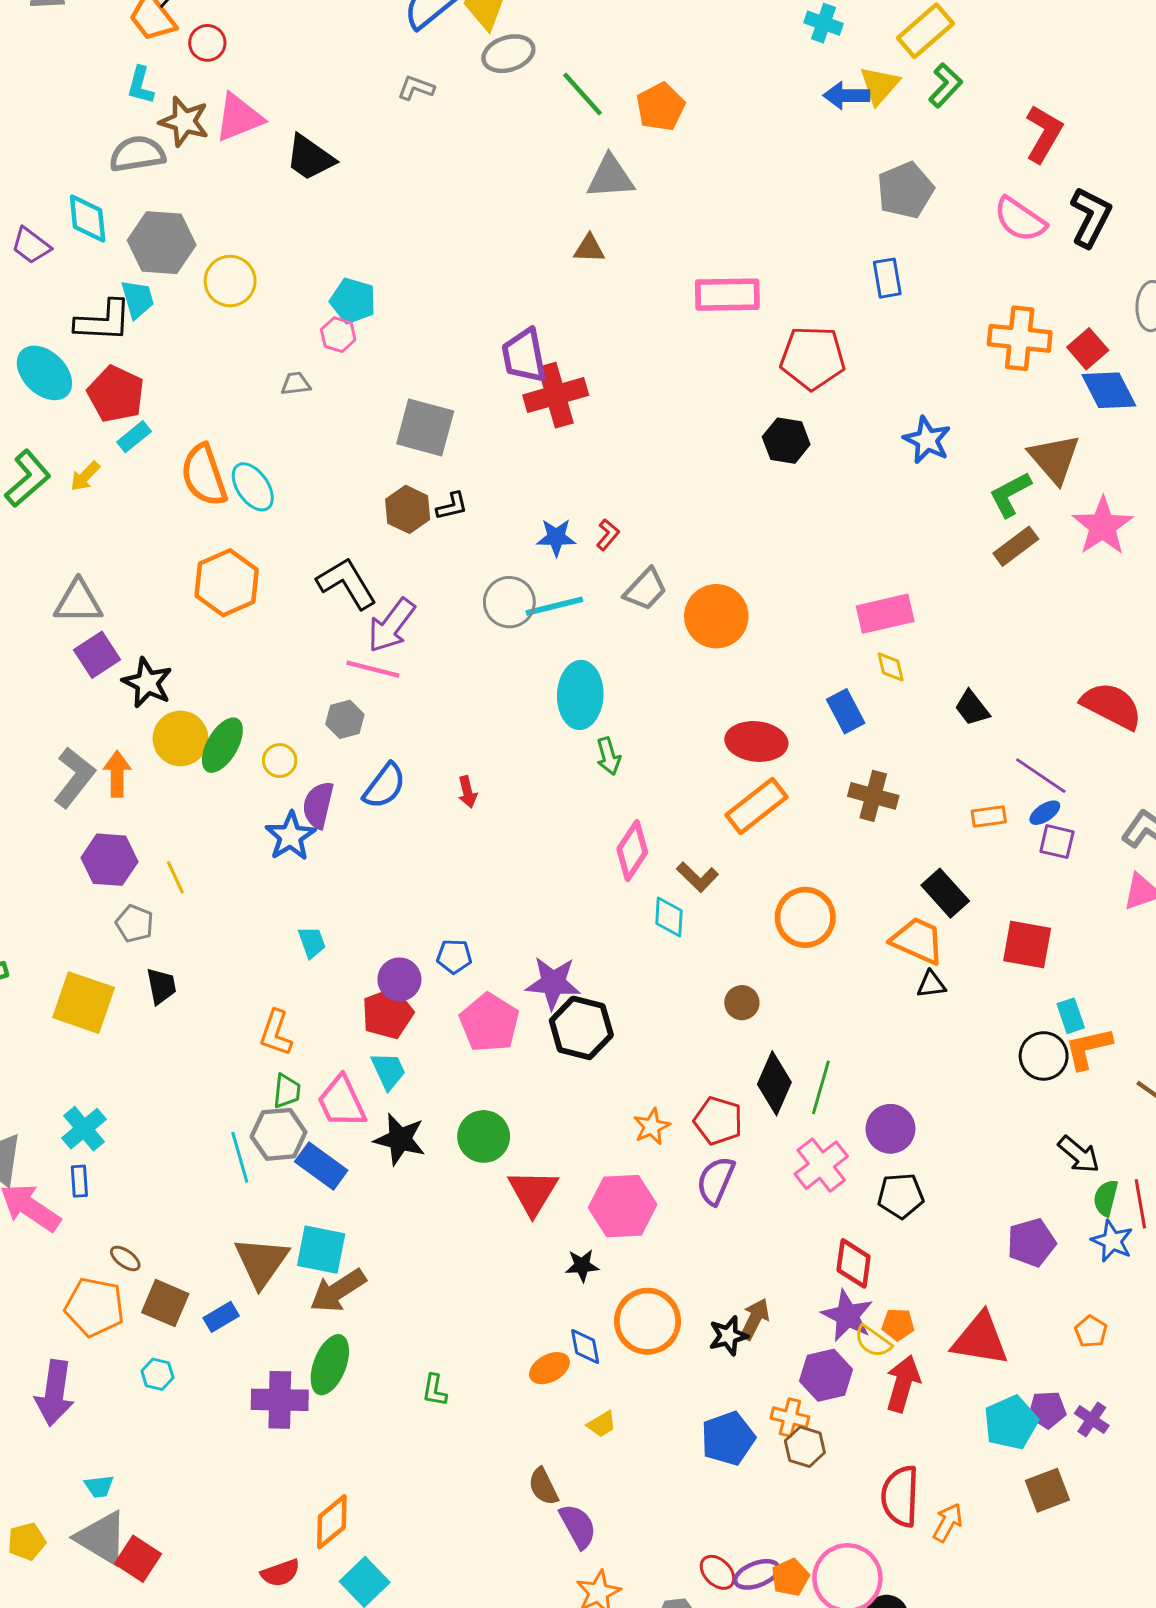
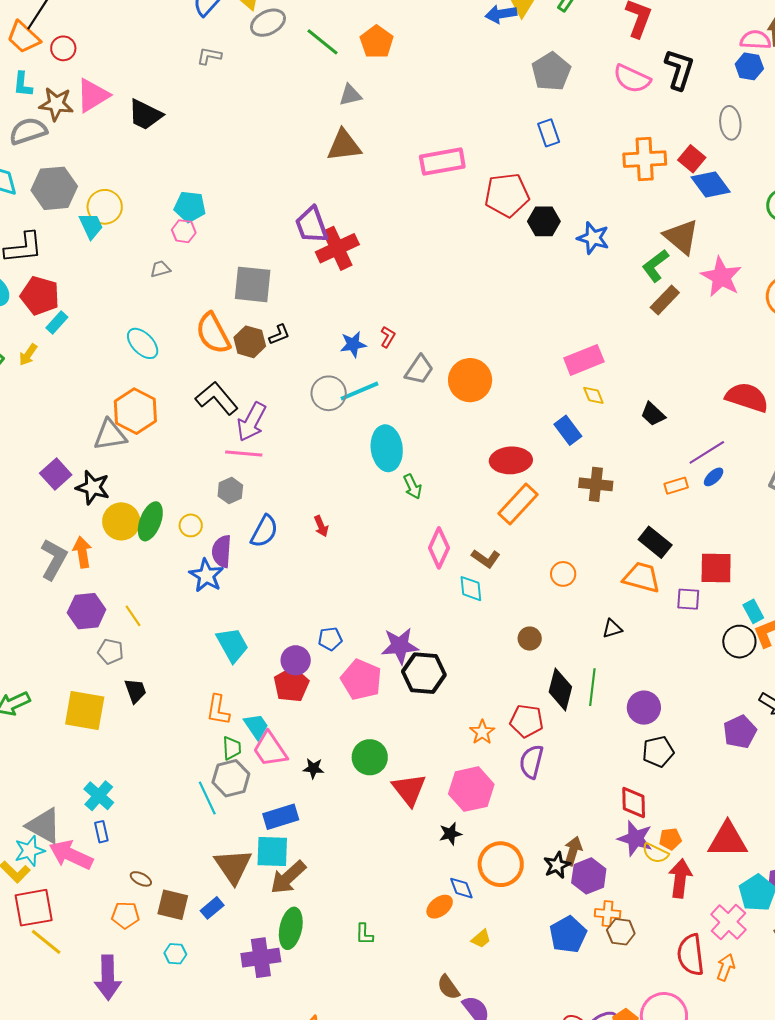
gray triangle: (610, 177) -> (350, 95), size x0.7
brown triangle: (589, 249) -> (344, 146), size x1.6
cyan trapezoid: (138, 299) -> (91, 226), moved
black hexagon: (786, 441) -> (544, 221), moved
orange semicircle: (204, 475) -> (213, 333), moved
gray triangle: (78, 602) -> (110, 435), moved
purple line: (1041, 776) -> (707, 452), turned -57
purple square: (1057, 842) -> (688, 599), moved
orange circle: (805, 917) -> (563, 574), size x0.6
cyan trapezoid: (312, 942) -> (232, 645), size x1.6
black triangle: (931, 984) -> (612, 629), moved
cyan trapezoid: (388, 1071) -> (256, 726), moved
black star: (400, 1139) -> (313, 768), size x0.6
pink cross: (821, 1165) -> (728, 922), moved
blue rectangle: (321, 1166) -> (281, 817), moved, turned -44
purple pentagon: (1031, 1243) -> (740, 732), moved
orange pentagon: (95, 1307) -> (125, 915), size x0.7
purple hexagon: (826, 1375) -> (589, 876), moved

